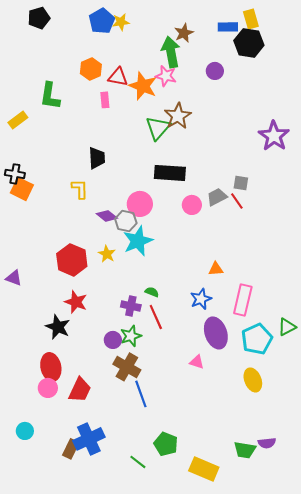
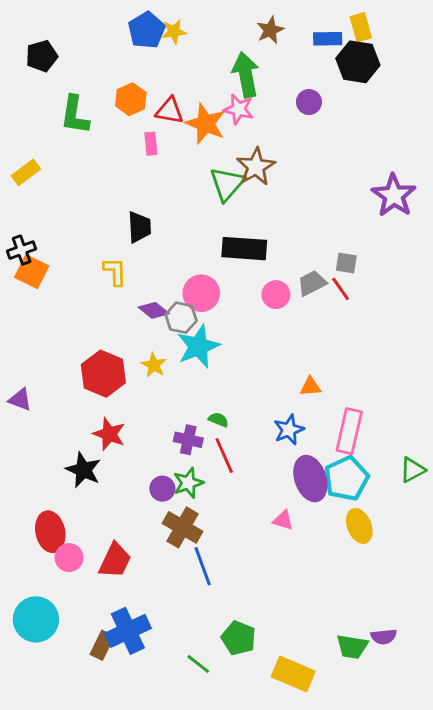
black pentagon: (39, 18) -> (42, 56), moved
brown star: (184, 33) -> (270, 30), moved
green L-shape: (50, 96) -> (75, 115), moved
black cross: (15, 174) -> (22, 250), turned -30
cyan pentagon: (257, 339) -> (346, 479), moved
red ellipse: (51, 367) -> (50, 532), moved
yellow ellipse: (253, 380) -> (359, 526), moved
cyan circle: (25, 431) -> (36, 619), size x1.8

